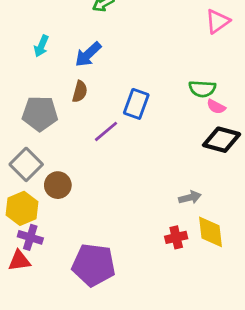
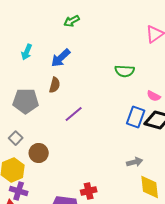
green semicircle: (202, 89) -> (125, 71), moved
blue rectangle: (136, 104) -> (136, 117), moved
gray square: (26, 164) -> (16, 138), size x0.6
red cross: (176, 237) -> (89, 191), moved

